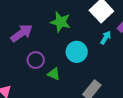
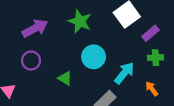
cyan arrow: (106, 38) -> (124, 73), moved, size x1.5
purple circle: (36, 60) -> (31, 61), moved

